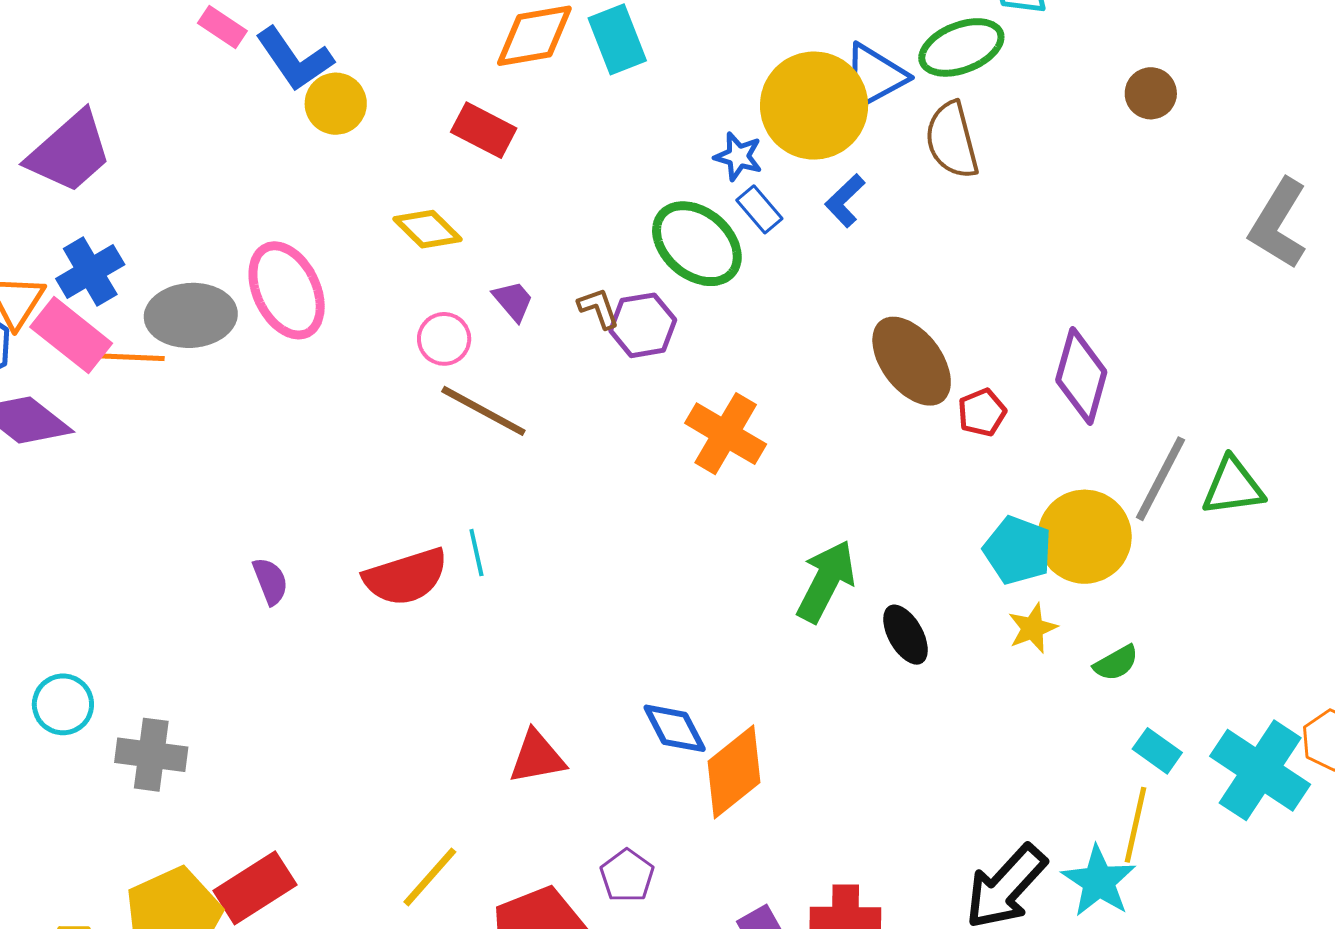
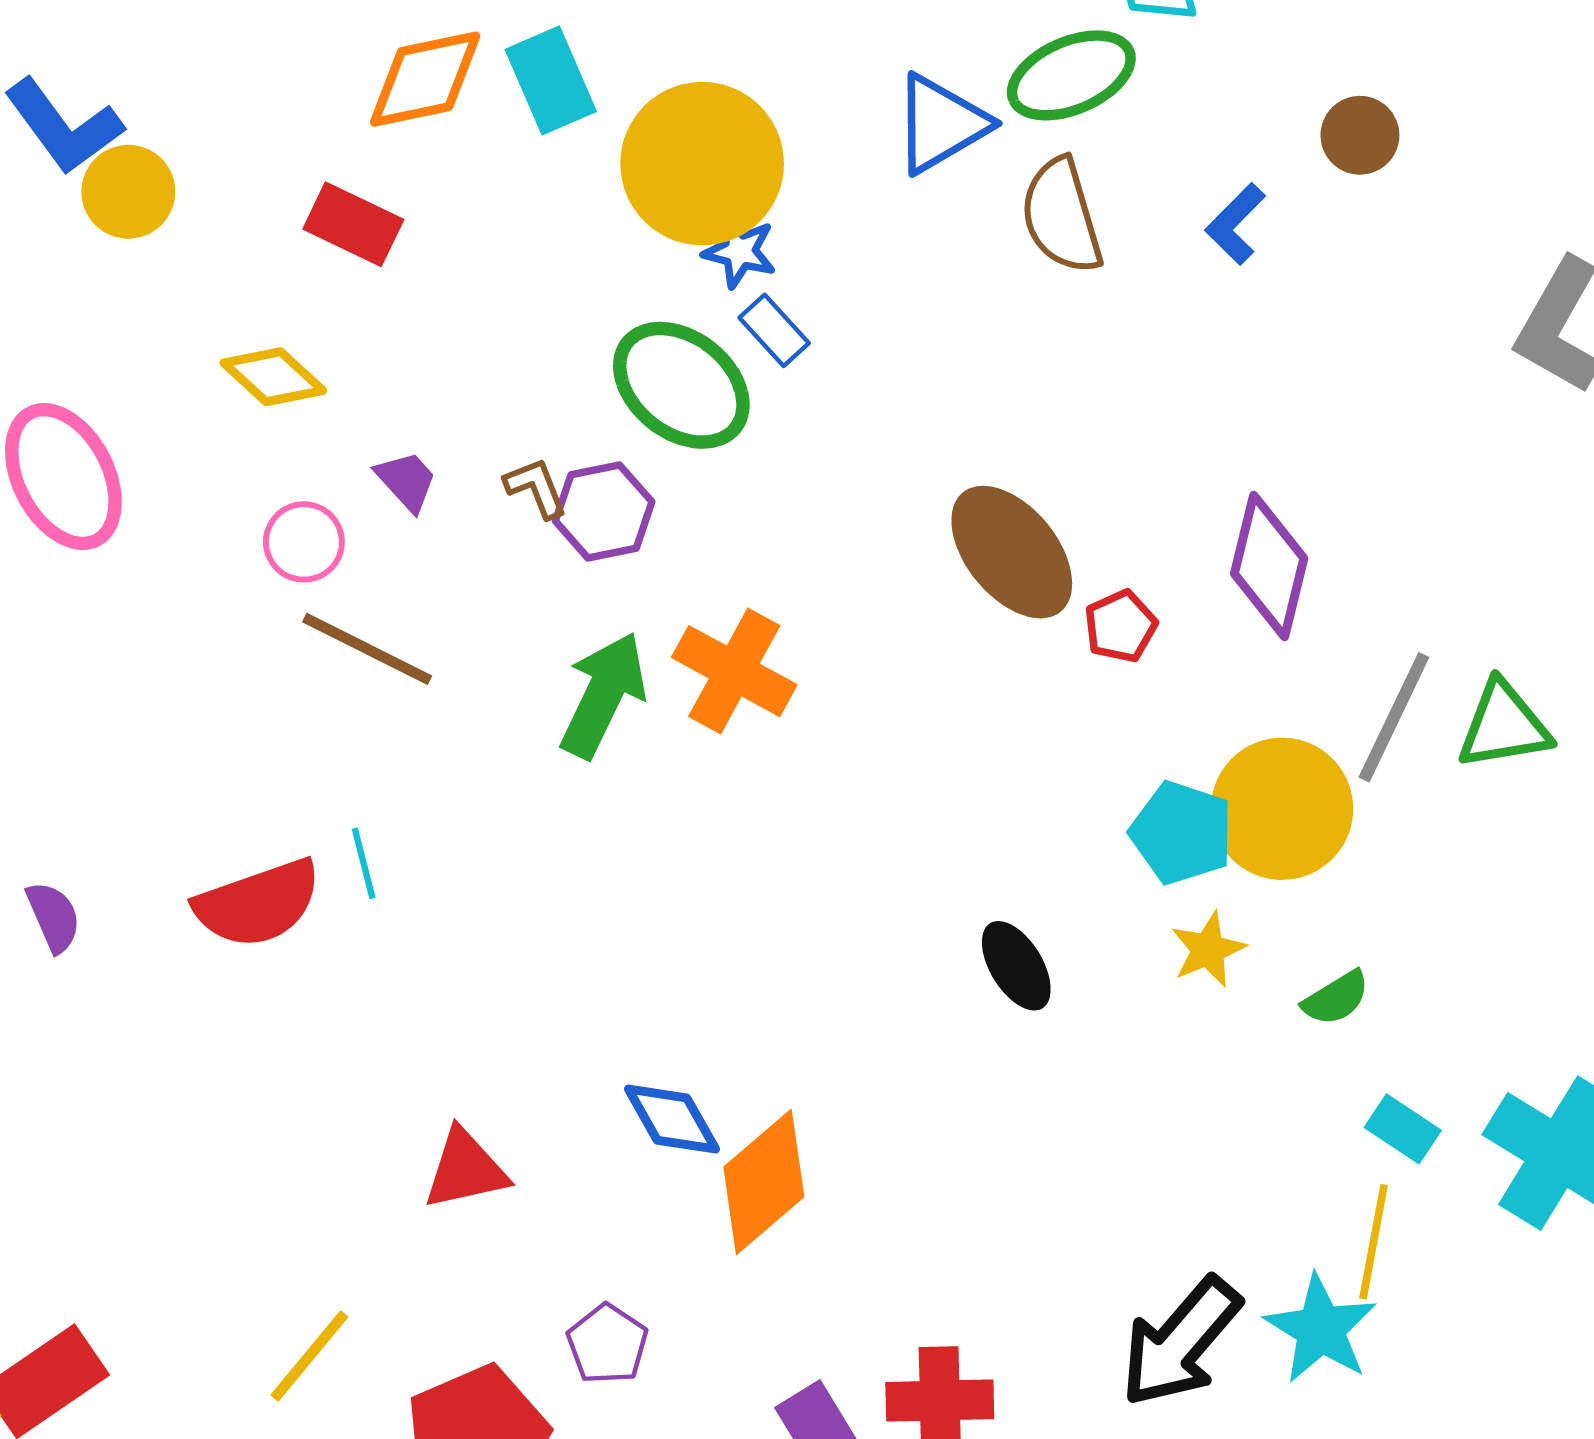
yellow circle: (814, 106) -> (702, 164), moved
blue L-shape: (845, 201) -> (1235, 224), moved
green arrow: (826, 581) -> (603, 695), moved

